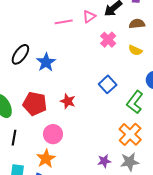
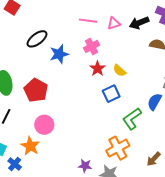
pink cross: (108, 40) -> (91, 46), moved
yellow semicircle: (135, 50) -> (119, 71), moved
red star: (68, 101) -> (98, 69), moved
orange star: (46, 159) -> (30, 146), turned -30

